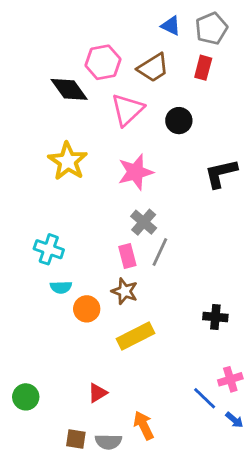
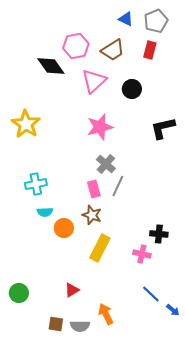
yellow star: (68, 161) -> (26, 124), moved
cyan cross: (49, 249) -> (36, 184), turned -30
yellow rectangle: (135, 336) -> (100, 248), turned -36
pink cross: (230, 379) -> (142, 254), moved, turned 30

